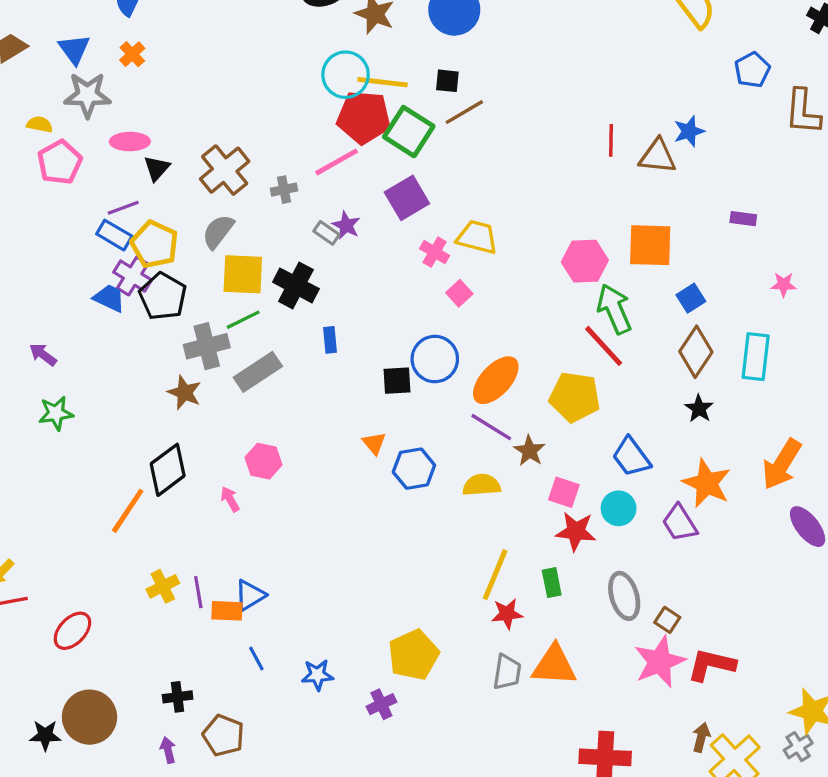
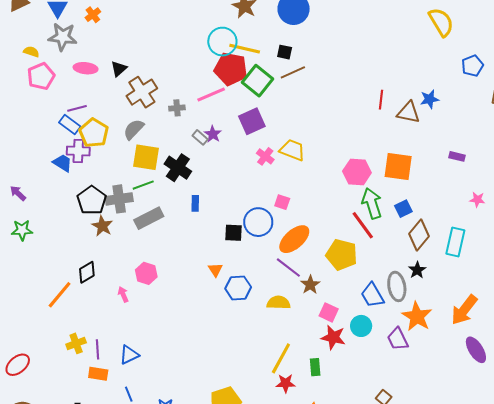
black triangle: (157, 168) -> (119, 69), moved
purple cross: (133, 276) -> (78, 151), turned -35
pink square: (459, 293) -> (282, 202), moved, turned -35
black pentagon: (163, 296) -> (92, 200), moved
blue square: (691, 298) -> (403, 209), moved
black diamond: (168, 470) -> (87, 272), size x0.7
gray ellipse: (624, 596) -> (397, 286), moved
orange rectangle: (227, 611) -> (98, 374), moved

